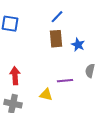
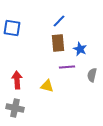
purple line: (65, 81) -> (67, 67), moved
yellow triangle: (46, 95) -> (47, 86), moved

